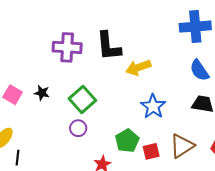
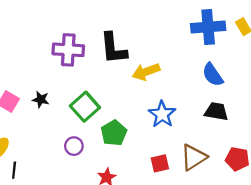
purple circle: (78, 128) -> (74, 146), moved
green pentagon: (127, 141) -> (114, 133), moved

